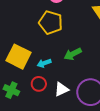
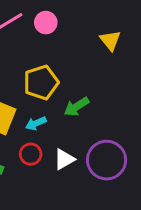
yellow pentagon: (51, 23) -> (41, 82), moved, turned -30

